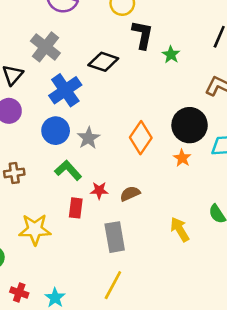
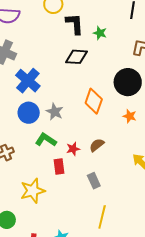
black diamond: (103, 62) -> (76, 57), moved
orange star: (182, 158) -> (130, 116), moved
gray rectangle: (115, 237) -> (94, 181), size x0.7

